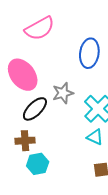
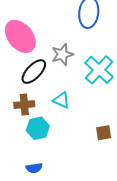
cyan triangle: (95, 137) -> (61, 100), moved

